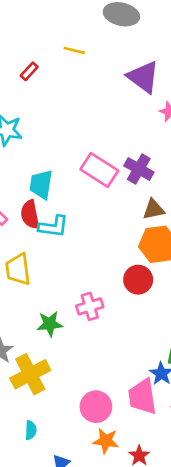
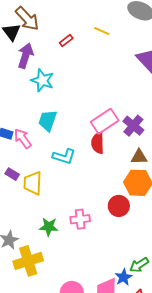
pink rectangle: (99, 170) -> (105, 121), turned -76
cyan trapezoid: (41, 184) -> (48, 121), moved
red semicircle: (30, 215) -> (98, 143), moved

